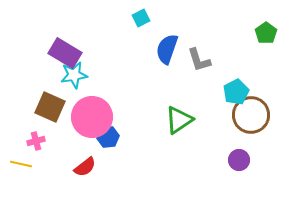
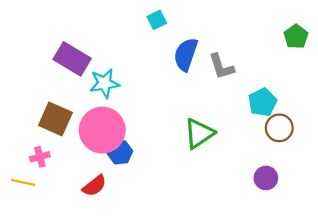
cyan star: (74, 75) -> (104, 83), moved
brown circle: (251, 115) -> (279, 128), size x0.7

